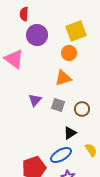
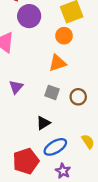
purple triangle: (35, 100) -> (16, 87), moved
black triangle: (70, 133) -> (43, 123), moved

